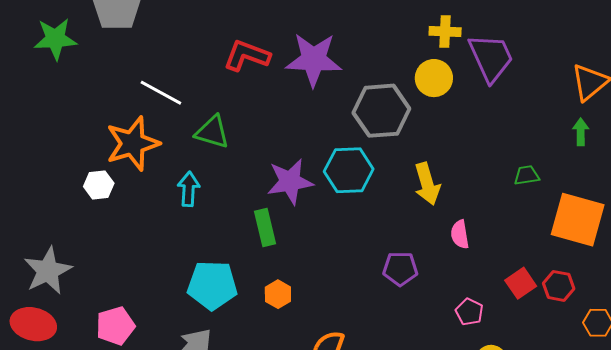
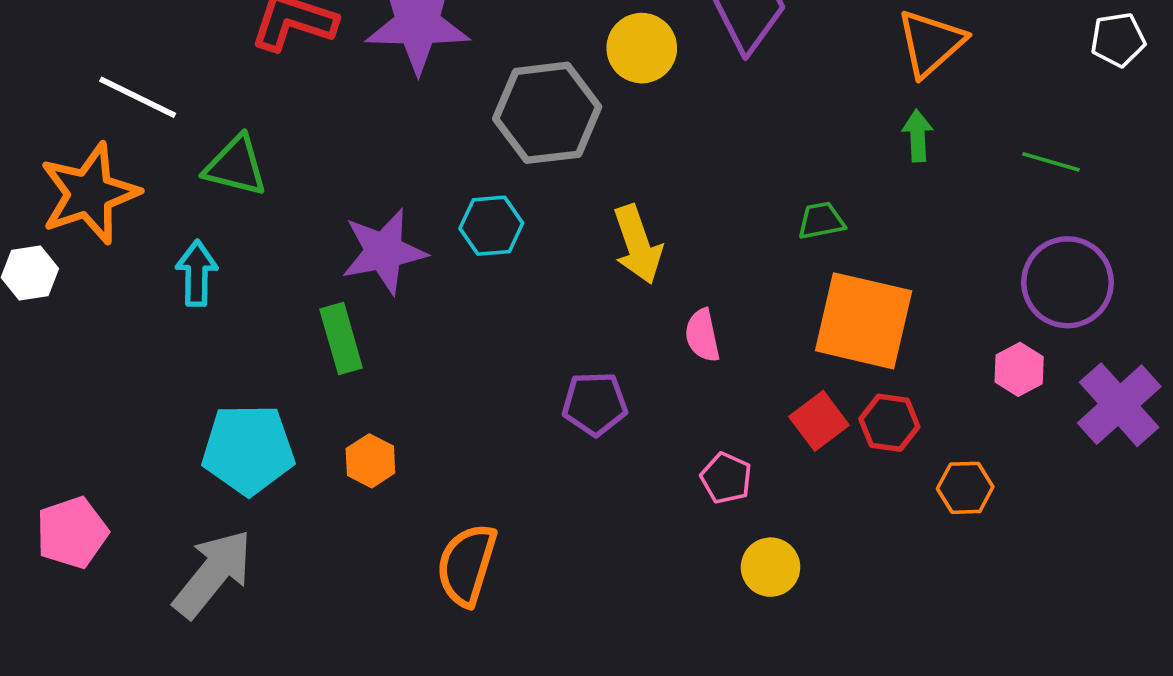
cyan hexagon: (349, 170) -> (491, 226), size x0.7
orange square: (578, 220) -> (864, 321), moved

